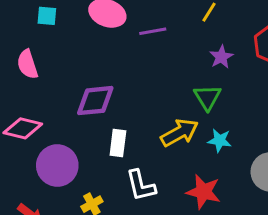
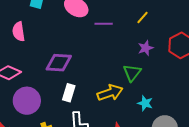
cyan star: (220, 140) -> (145, 103), moved

